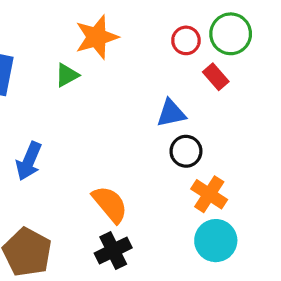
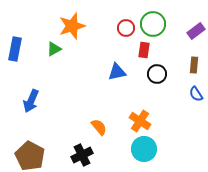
red rectangle: (216, 77) -> (144, 50), turned 49
black circle: (186, 151) -> (157, 74), moved
orange semicircle: (110, 204) -> (99, 127), moved, size x0.7

